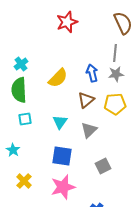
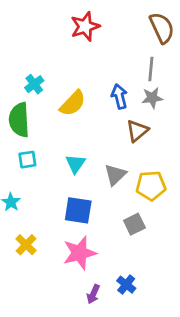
cyan cross: (21, 64) -> (34, 84), moved
brown triangle: (86, 100) -> (137, 131), moved
yellow pentagon: (115, 104) -> (151, 186), moved

